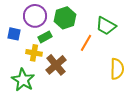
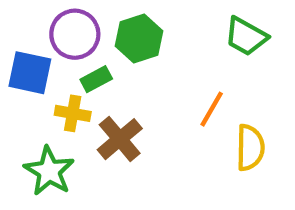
green trapezoid: (106, 26) -> (246, 36), moved
blue square: (14, 34) -> (30, 73), size x1.5
orange line: (86, 43) -> (212, 109), moved

